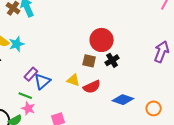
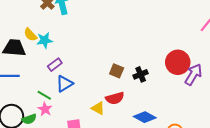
red circle: (102, 40) -> (178, 62), moved
purple rectangle: (31, 74) -> (55, 65), moved
yellow triangle: (73, 80) -> (98, 108), moved

